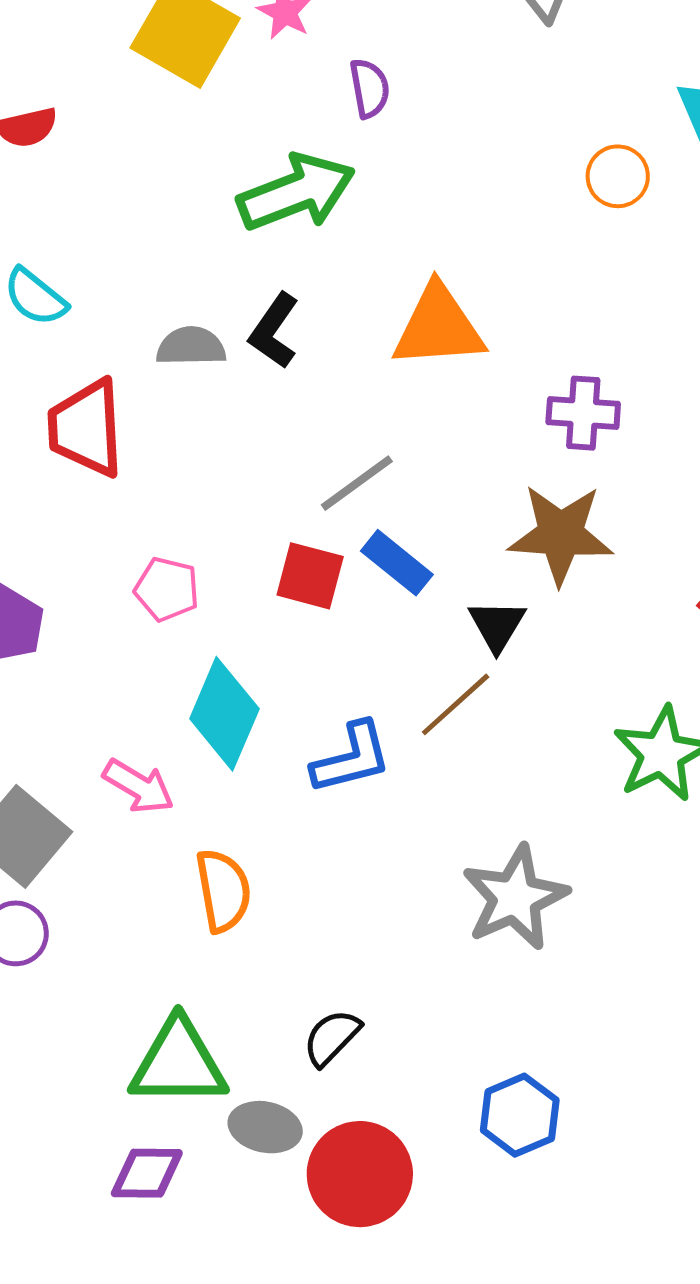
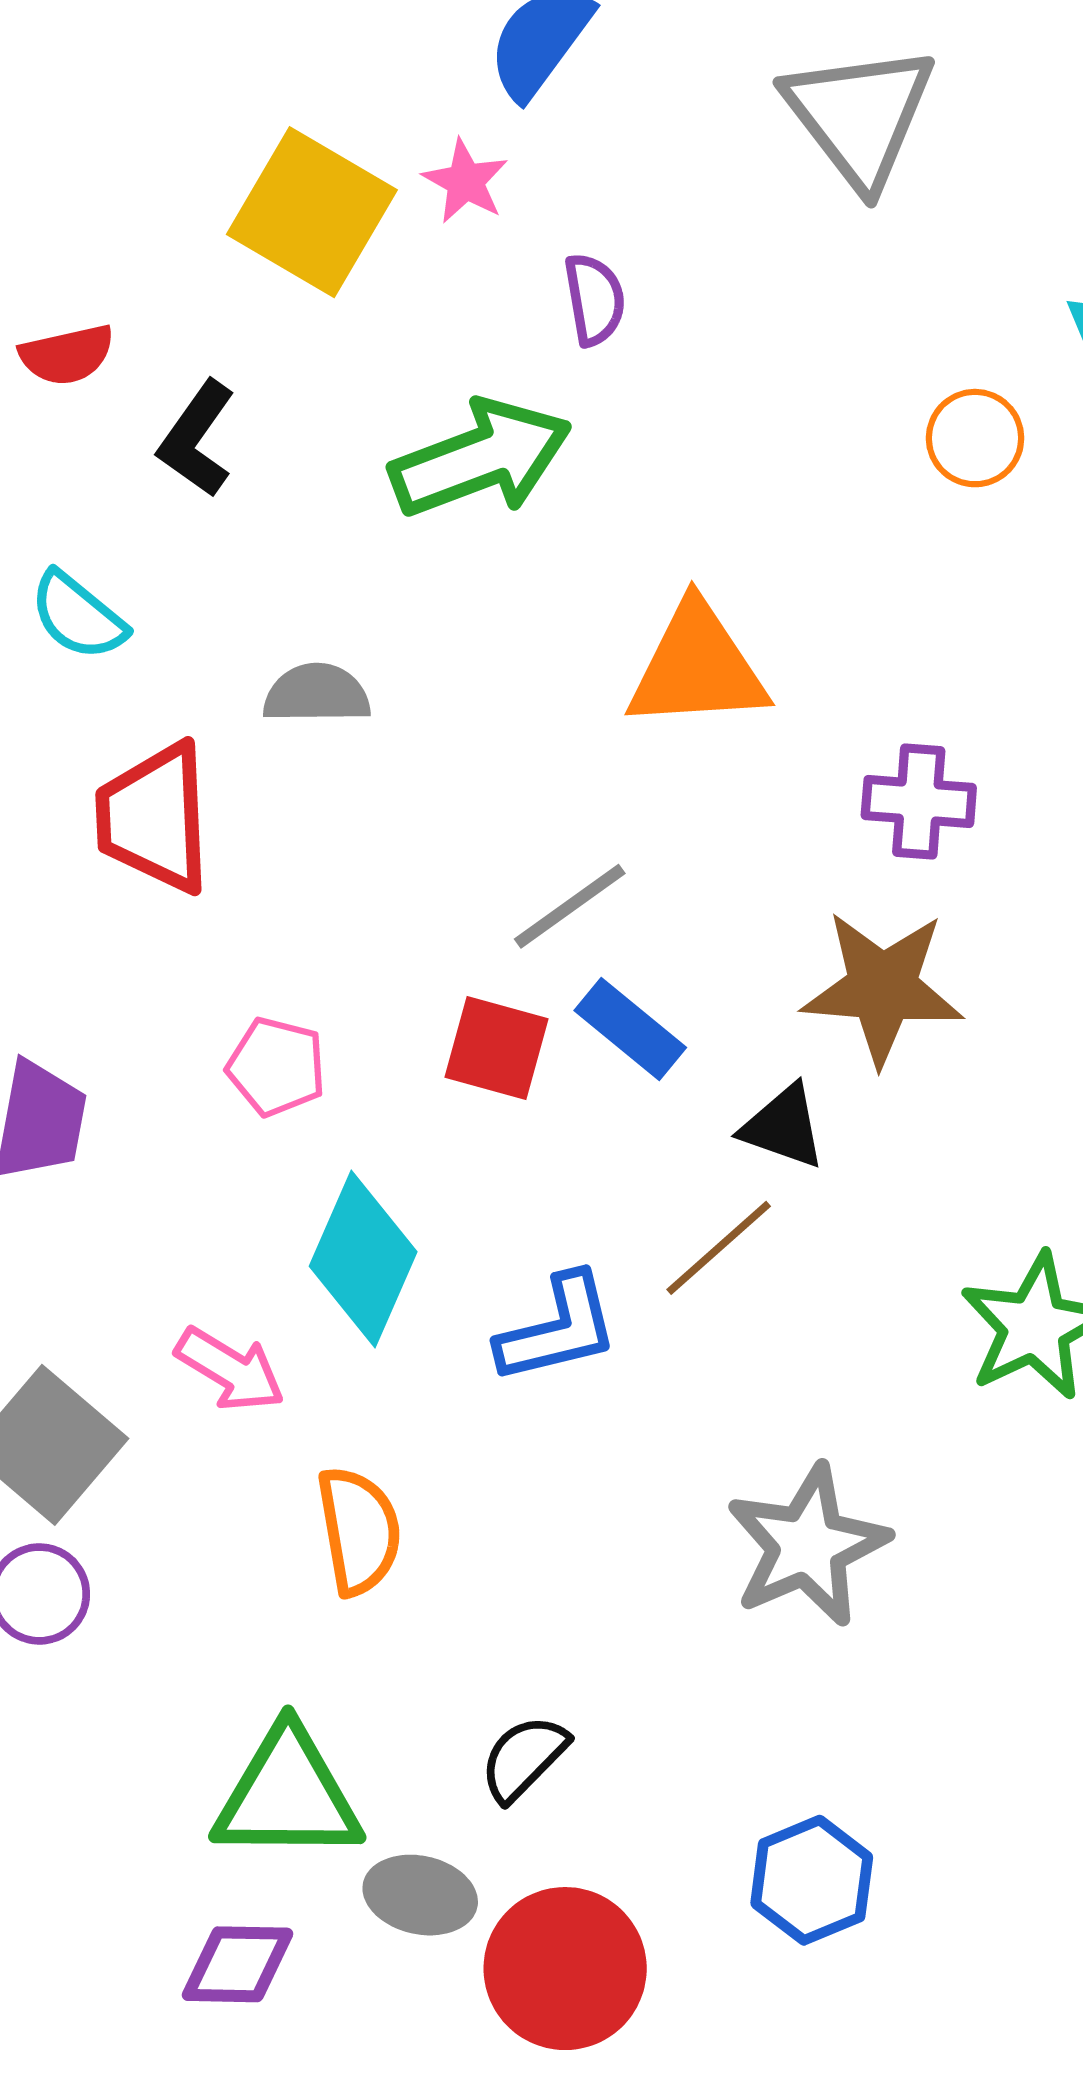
black L-shape: (274, 331) -> (197, 439), moved
black triangle: (497, 625) -> (783, 1127), turned -42

